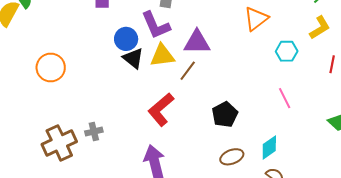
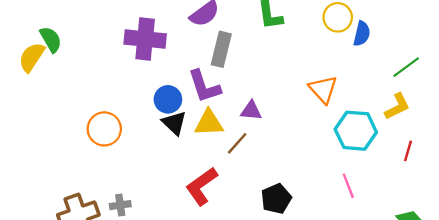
orange triangle: (256, 19) -> (323, 89), turned -40
purple triangle: (197, 42) -> (251, 111), size x0.7
cyan hexagon: (287, 51) -> (356, 131), size x1.6
orange circle: (51, 68) -> (104, 129), moved

